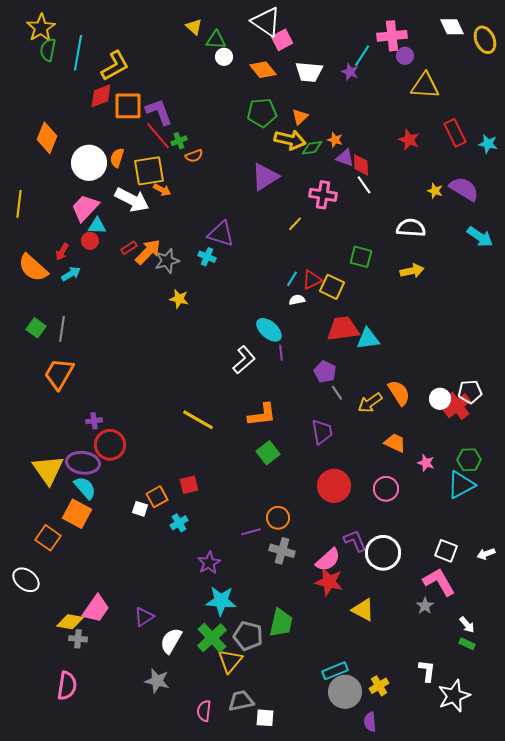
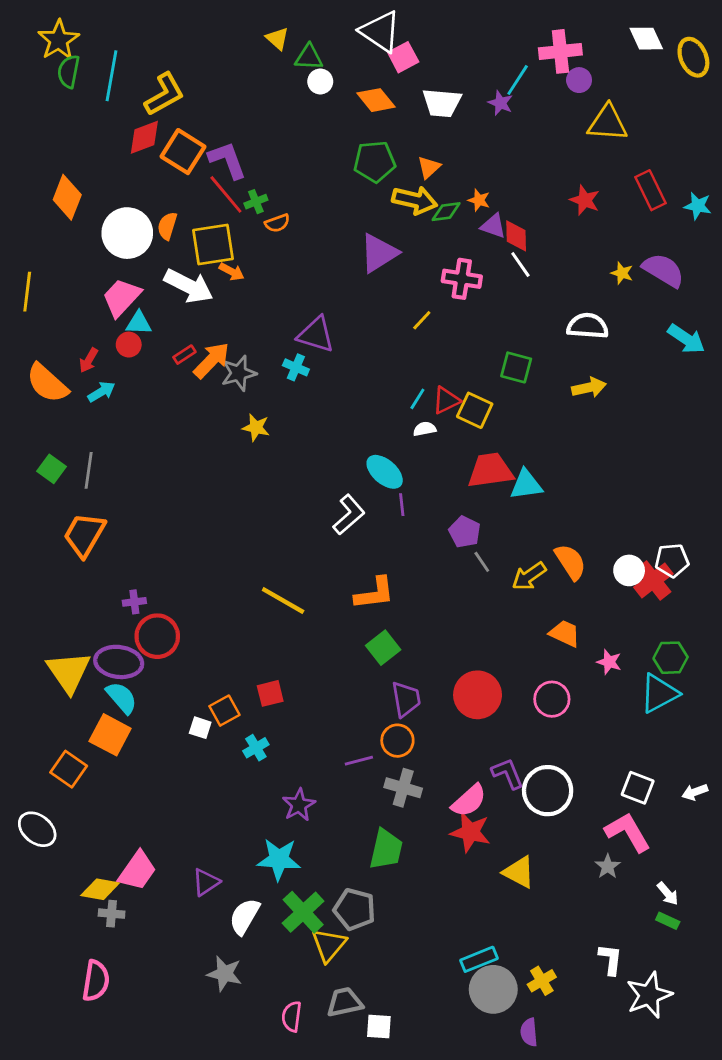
orange square: (128, 106) -> (183, 152), turned 32
purple trapezoid: (322, 432) -> (406, 699), moved
cyan star: (221, 601) -> (279, 859), moved
green trapezoid: (281, 623) -> (386, 849), moved

